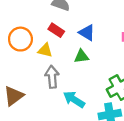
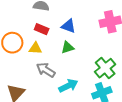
gray arrow: (52, 77) -> (46, 70), turned -42
cyan arrow: (74, 99) -> (68, 86), turned 132

